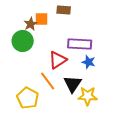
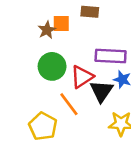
green circle: (23, 41) -> (52, 66), moved
black triangle: (73, 84) -> (101, 91), moved

